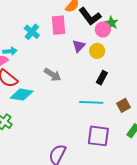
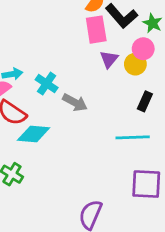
pink rectangle: (58, 25) -> (96, 30), moved
pink circle: (103, 29) -> (143, 49), moved
cyan cross: (32, 32) -> (47, 84), moved

